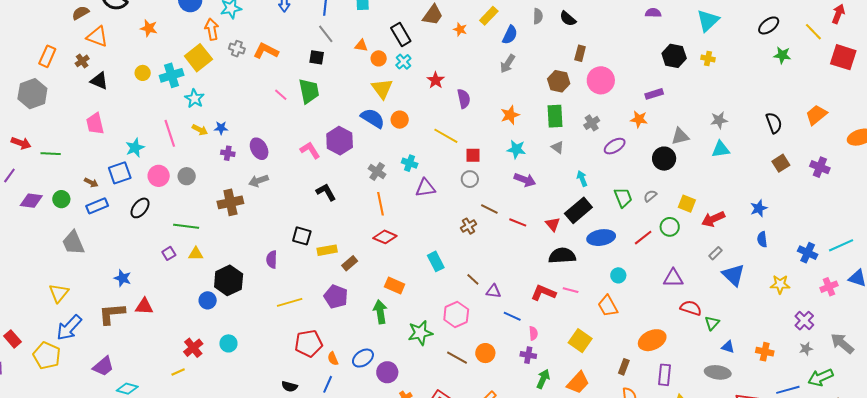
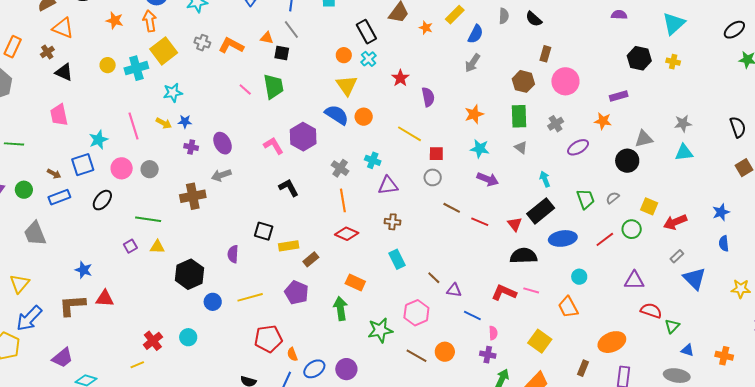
orange arrow: (212, 29) -> (150, 21), moved
orange triangle: (361, 46) -> (267, 38), moved
cyan star: (194, 99) -> (173, 93), moved, turned 30
brown cross: (469, 226) -> (393, 222), moved, turned 35
blue circle: (208, 300) -> (213, 302), moved
blue ellipse: (363, 358) -> (314, 369), moved

